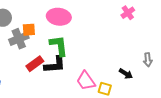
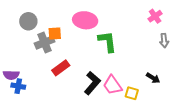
green L-shape: (59, 46) -> (107, 42), moved
gray arrow: (148, 60) -> (164, 41), moved
black L-shape: (55, 65) -> (92, 83), moved, turned -45

